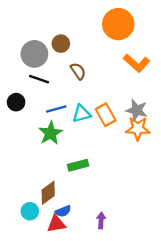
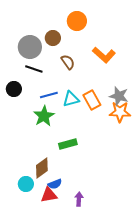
orange circle: (118, 24) -> (77, 21), moved, size x0.7
orange L-shape: (137, 63) -> (104, 55), moved
purple arrow: (101, 220) -> (79, 199), moved

